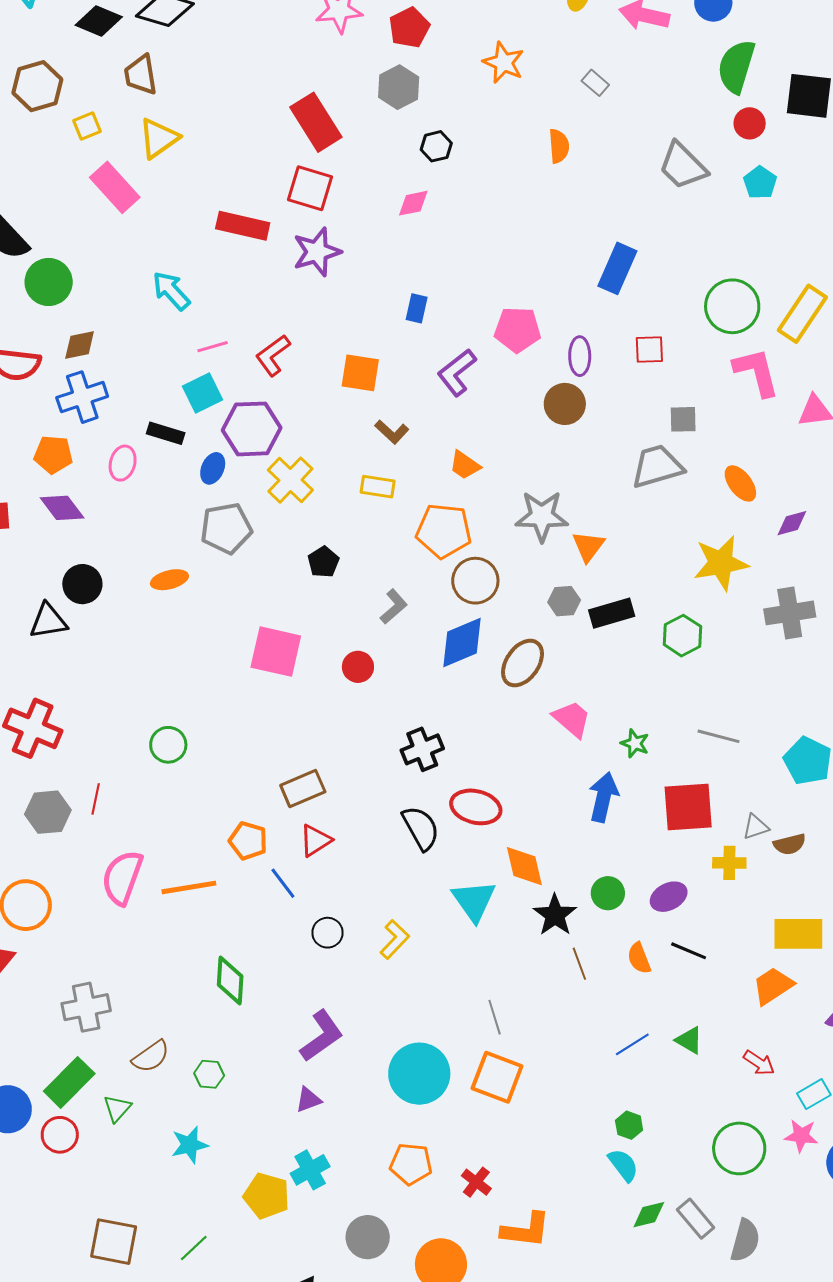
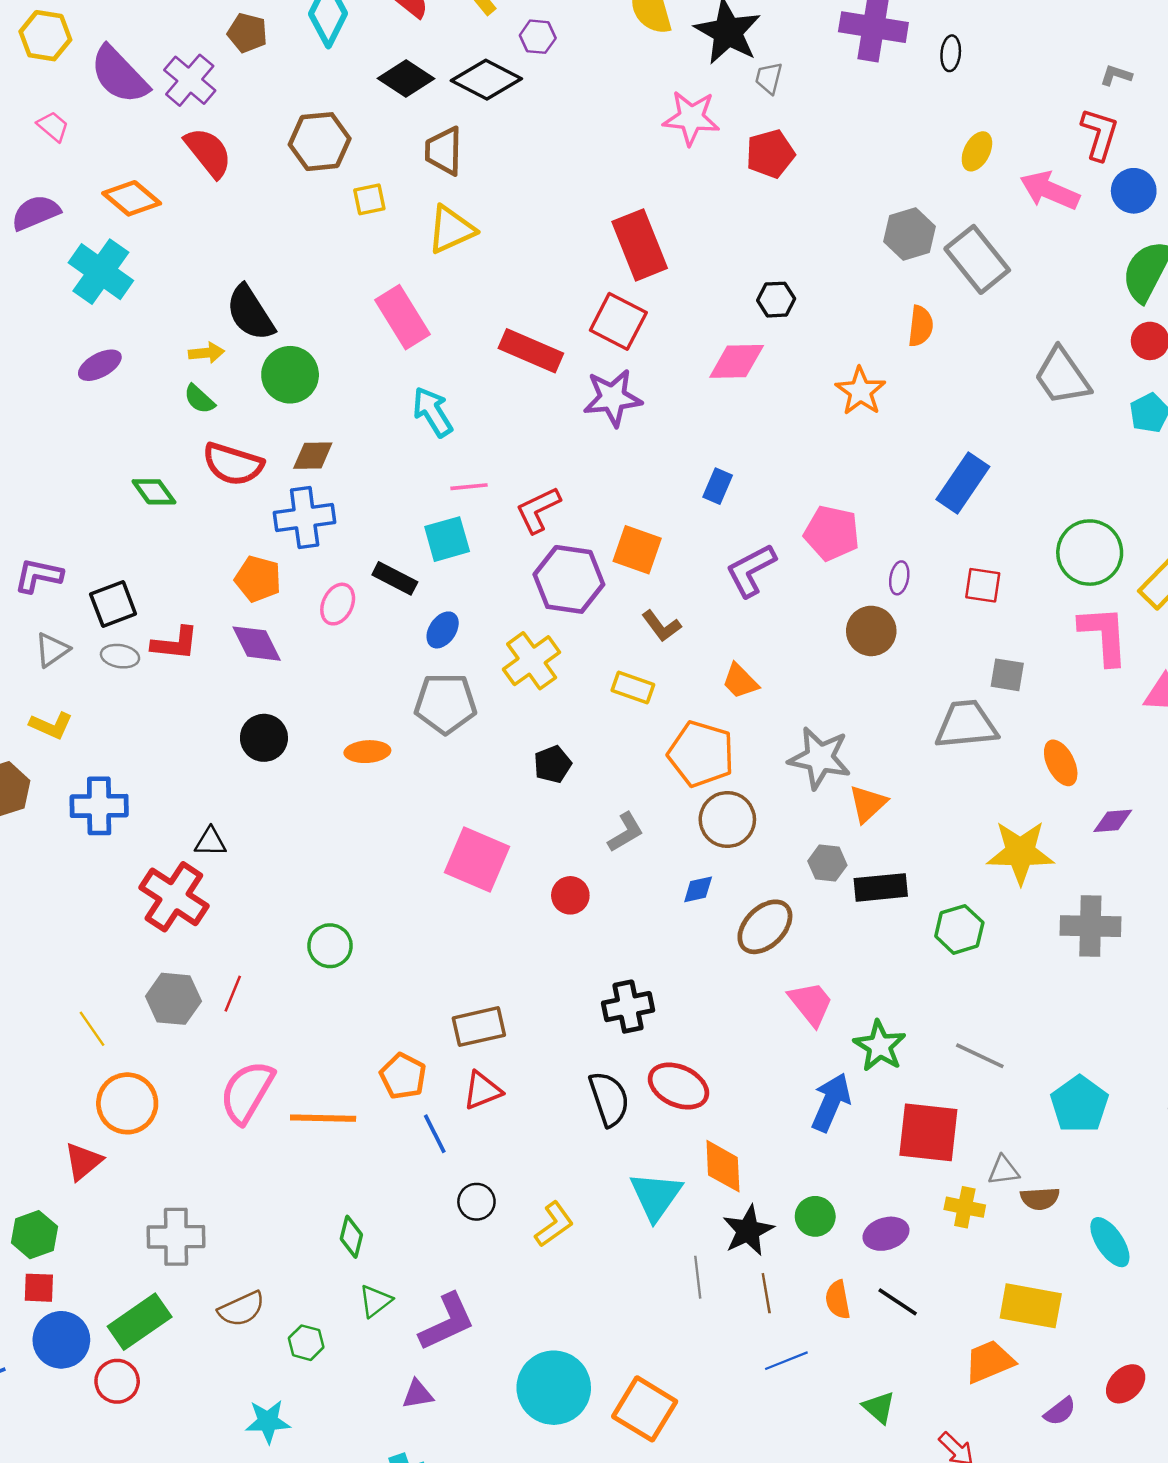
orange star: (504, 63) -> (860, 391), moved
gray rectangle: (595, 83) -> (977, 259), size x2.0
gray hexagon: (399, 87) -> (909, 234), moved
pink rectangle: (115, 187) -> (402, 317), moved
pink diamond: (413, 203) -> (737, 361), size x1.4
purple ellipse: (580, 356) -> (899, 578), size x0.7
purple hexagon: (252, 429) -> (569, 579), moved
black triangle: (48, 621) -> (211, 842), moved, size x0.7
blue diamond: (462, 642) -> (698, 889), size x0.5
green star: (635, 743) -> (880, 1046), size x1.5
green diamond: (230, 980) -> (351, 1237), size x0.7
gray line: (495, 1017) -> (698, 1277), moved
blue line: (632, 1044) -> (786, 1361), moved
green triangle: (117, 1108) -> (375, 1301), moved

